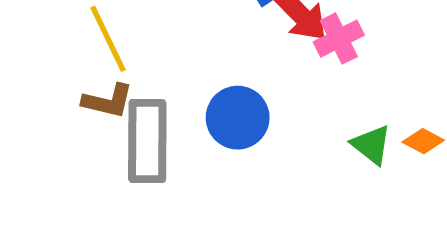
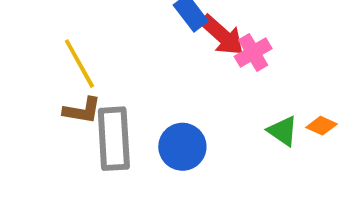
blue circle: (238, 118) -> (182, 147), moved

